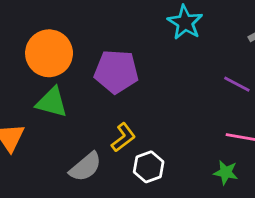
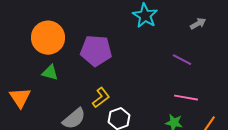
green triangle: (52, 102) -> (50, 73), size x0.7

